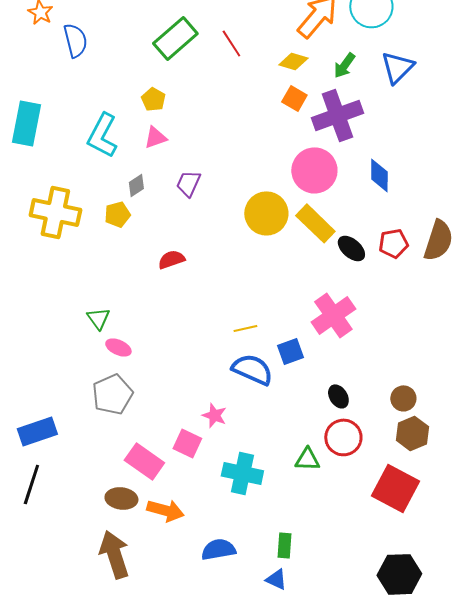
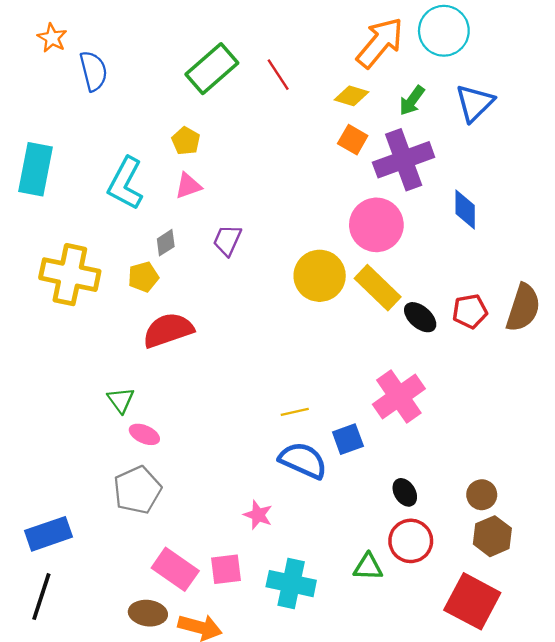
blue diamond: (379, 175) -> (465, 209), moved
red semicircle: (171, 259) -> (168, 330), moved, size x1.6
pink square: (187, 443) -> (226, 569), moved, turned -32

